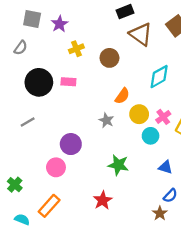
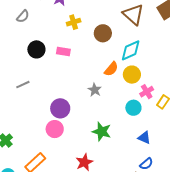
cyan diamond: (159, 77) -> (131, 50), moved
black circle: (39, 82) -> (36, 49), size x0.7
yellow circle: (139, 114) -> (132, 75), moved
pink circle: (56, 167) -> (55, 129), moved

